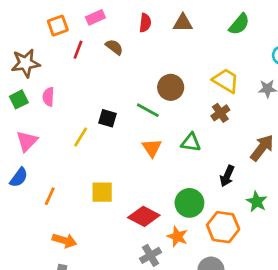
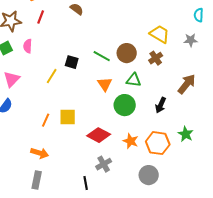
red line: (78, 50) -> (41, 17), moved
brown circle: (171, 87) -> (127, 53), moved
orange line: (50, 196) -> (46, 120), moved
green star: (257, 202) -> (186, 134), moved
green circle: (189, 203) -> (125, 105), moved
orange star: (177, 237) -> (131, 141), moved

